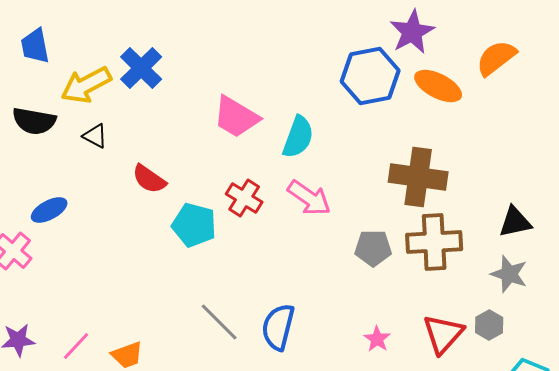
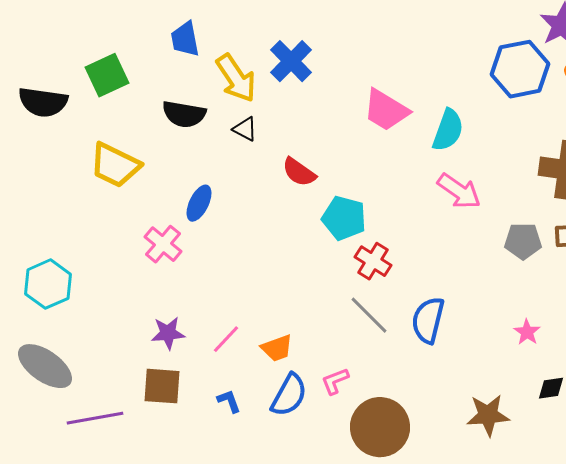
yellow arrow: (86, 85) -> (236, 78), turned -96
red cross: (244, 198) -> (373, 261), moved
blue ellipse: (49, 210) -> (199, 203), turned -36

